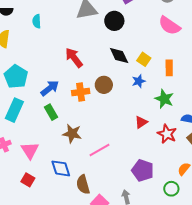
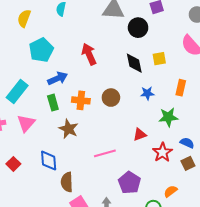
yellow square: (144, 59) -> (159, 59), moved, turned 32
cyan pentagon: (16, 77) -> (41, 50), moved
brown circle: (104, 85) -> (111, 98), moved
orange cross: (81, 92) -> (81, 100), moved
green star: (164, 99) -> (168, 117), turned 30
pink triangle: (30, 150) -> (26, 123), moved
pink line: (100, 150) -> (105, 153), moved

